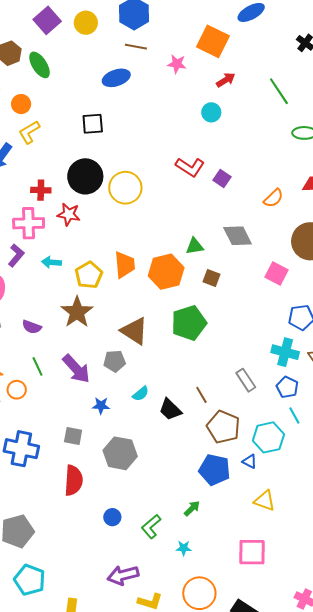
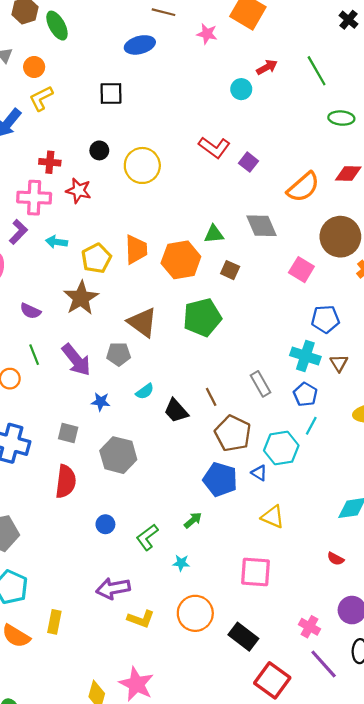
red arrow: (226, 80) -> (267, 67), moved
black circle: (85, 176) -> (99, 150), size x0.5
orange semicircle: (273, 198) -> (303, 187), size x1.5
cyan line: (294, 415) -> (311, 426), turned 54

